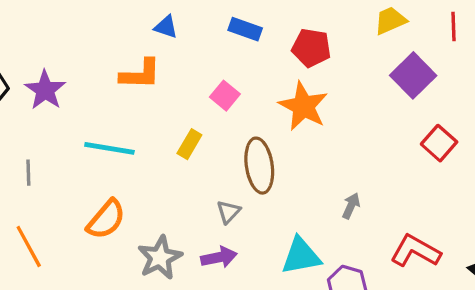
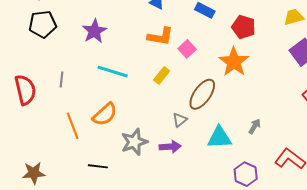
orange L-shape: (140, 74) -> (160, 36), moved
purple star: (45, 90) -> (94, 31), moved
brown ellipse: (259, 166) -> (202, 94), turned 36
orange line: (29, 246) -> (73, 126), moved
cyan triangle: (301, 256) -> (219, 138), moved

